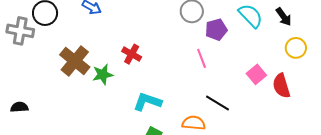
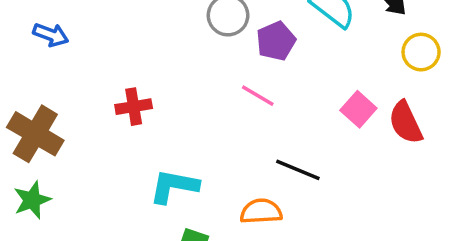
red cross: (132, 54) -> (134, 107), turned -30
pink line: (202, 58) -> (258, 96), turned -30
green star: (103, 75) -> (32, 200), moved

